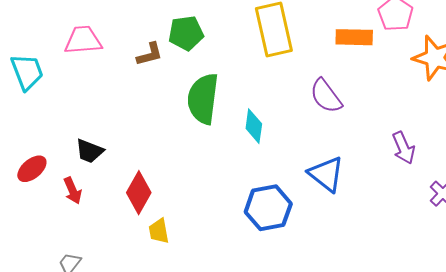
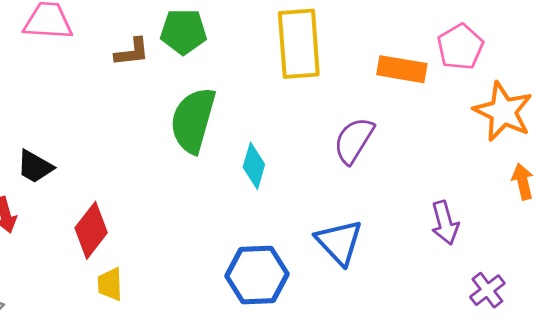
purple semicircle: (326, 96) -> (354, 140), turned 60

